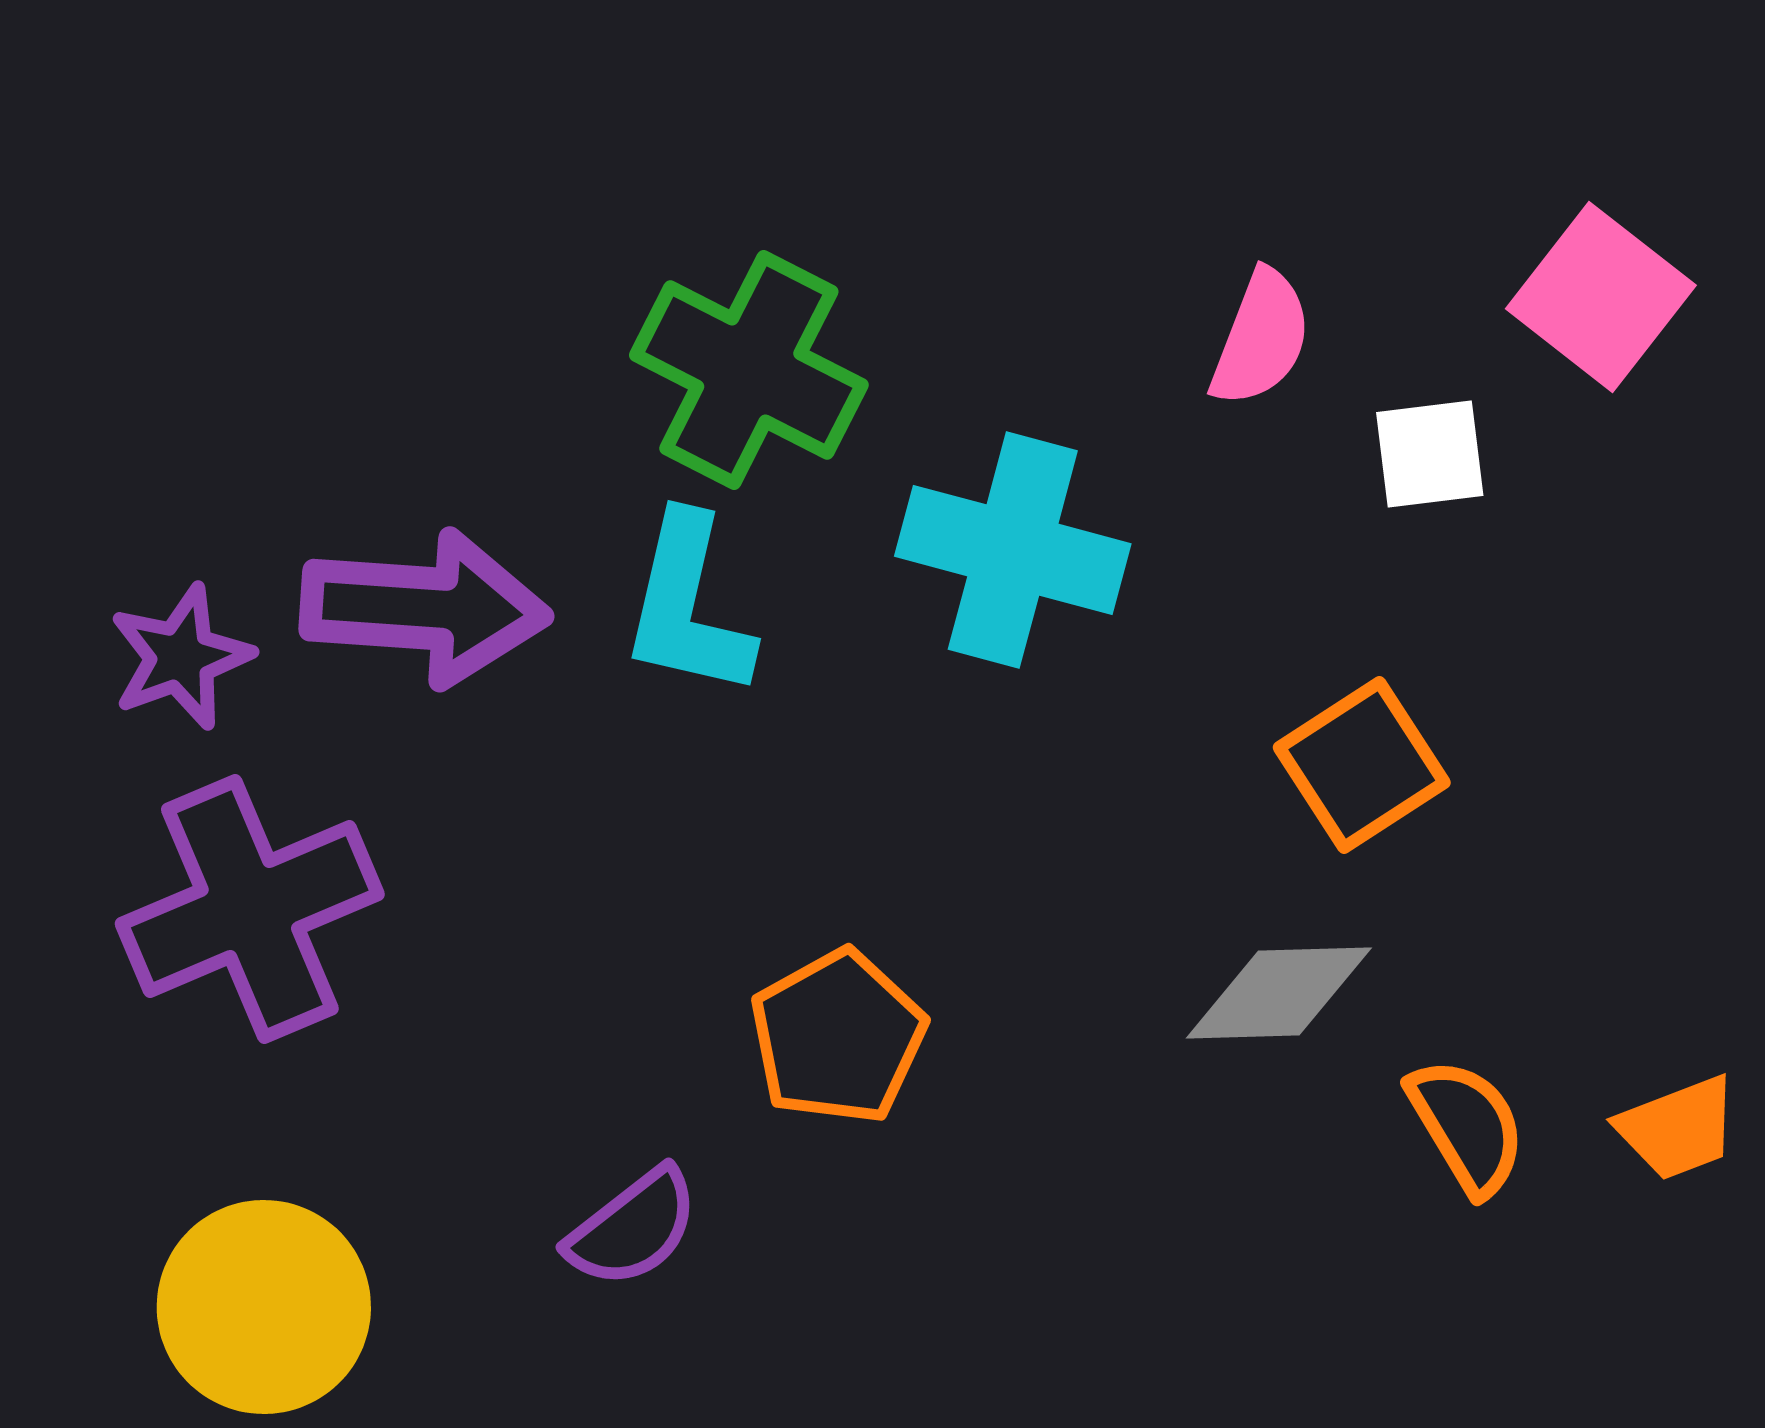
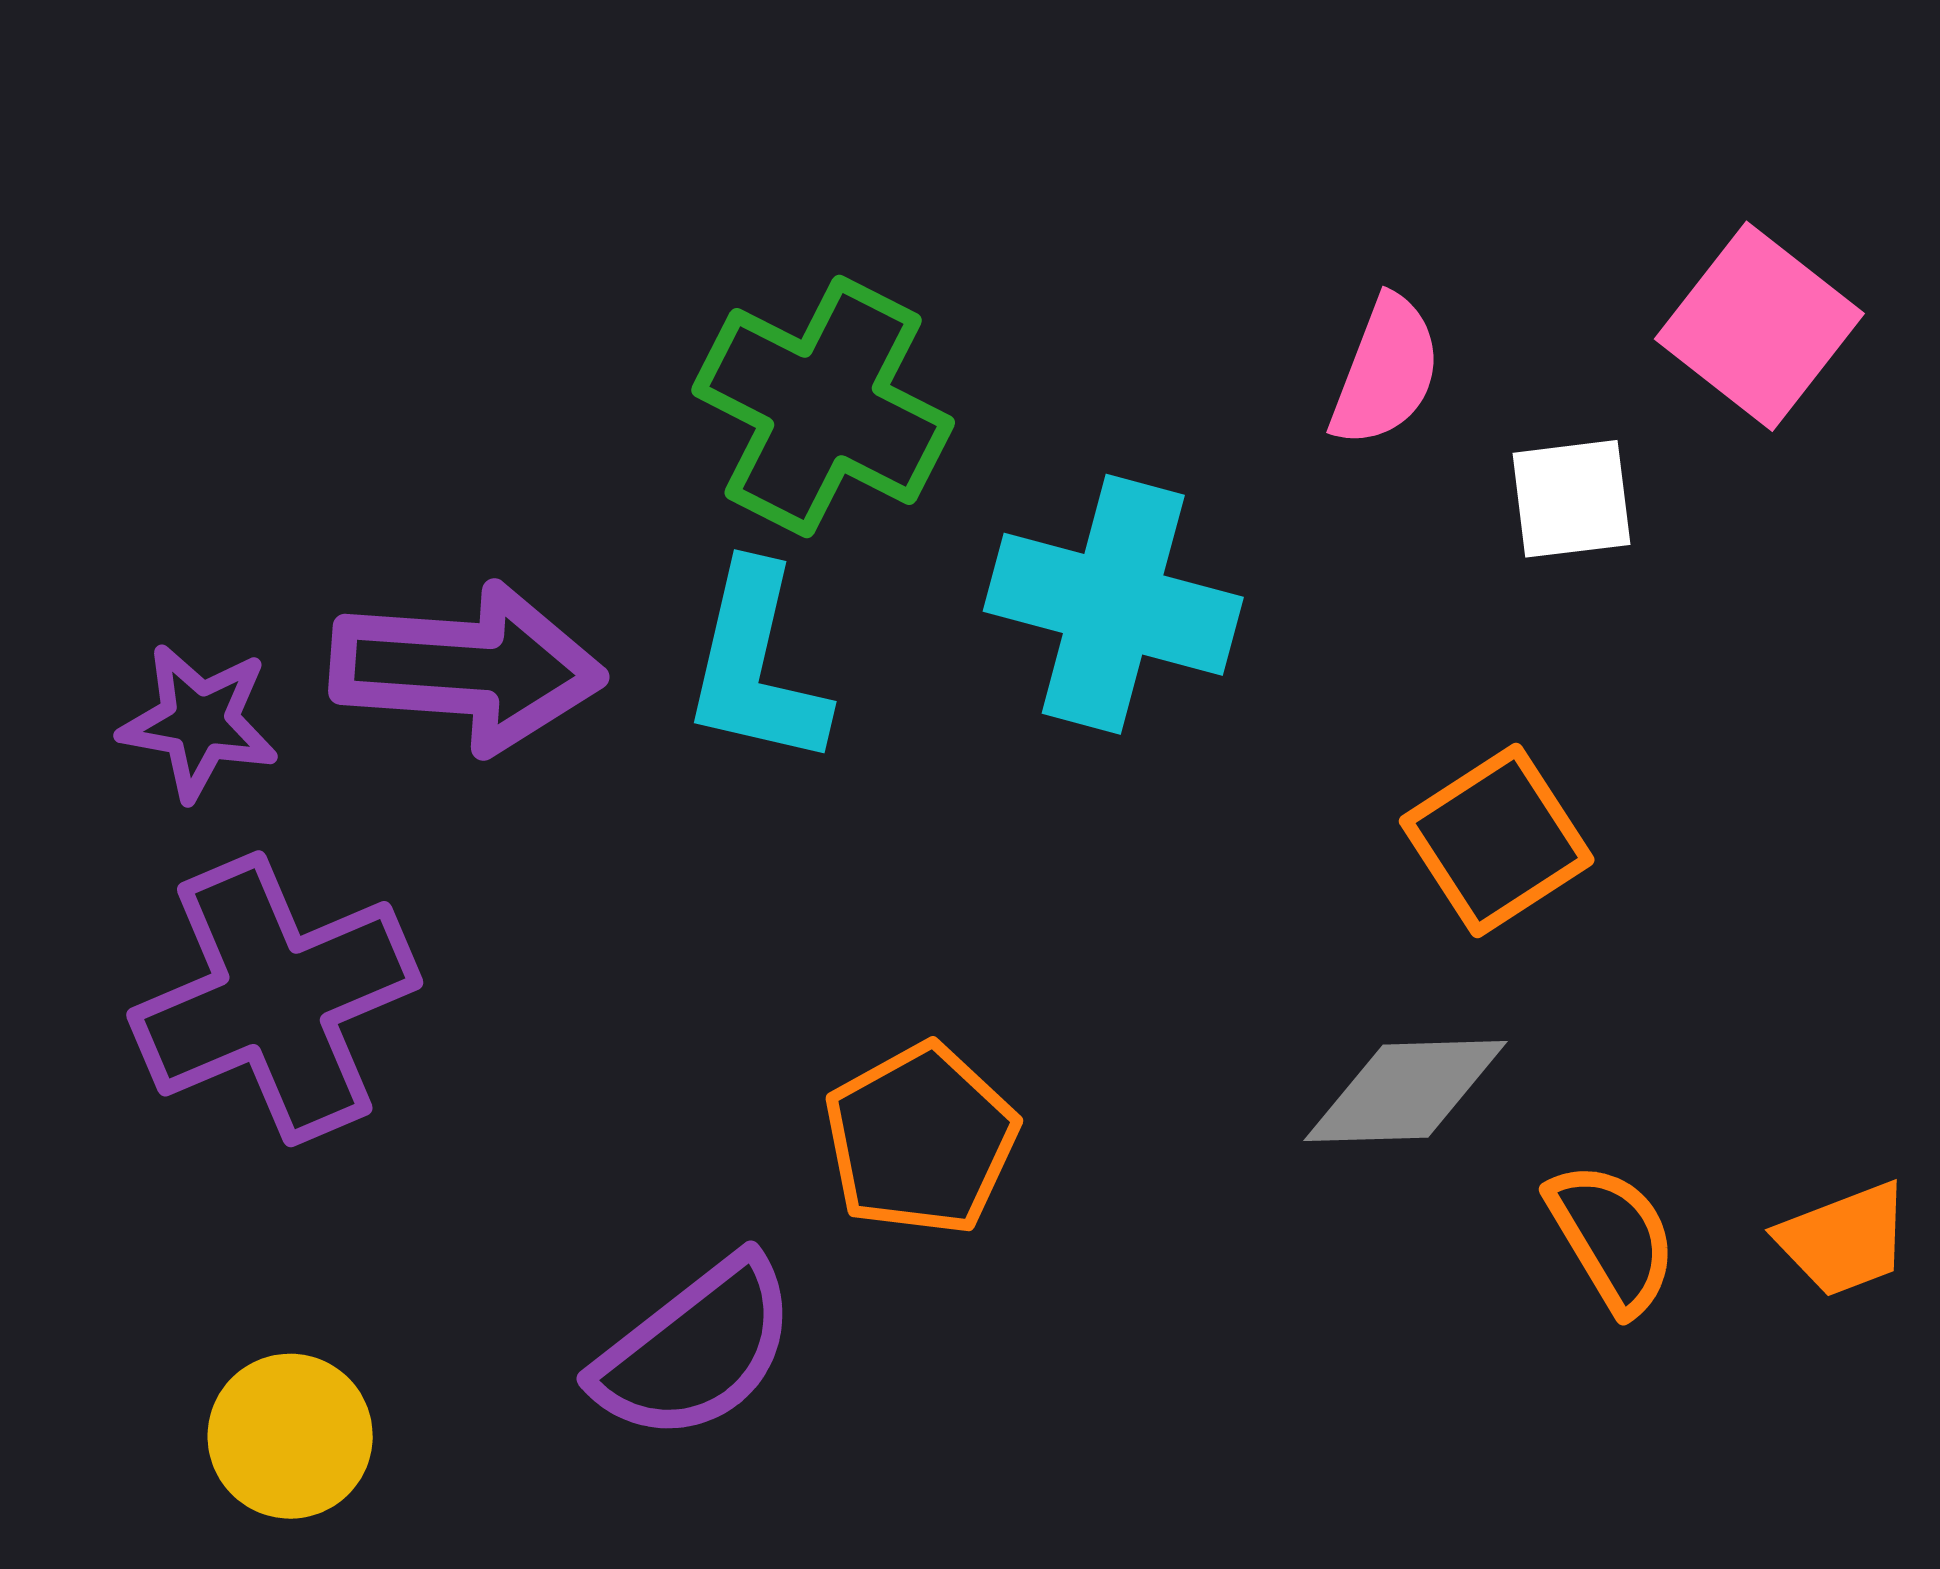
purple star: (181, 657) -> (199, 722), turned 30
purple semicircle: (633, 1228) -> (696, 1349), size x1.4
yellow circle: (264, 1307) -> (290, 1436), size x0.7

